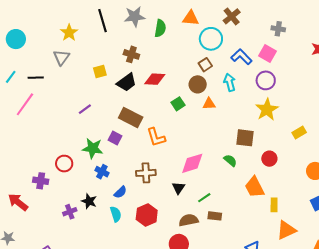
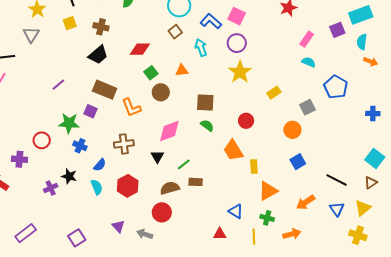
yellow square: (100, 72) -> (70, 23), moved
red diamond: (155, 79) -> (140, 49), moved
brown circle: (198, 84) -> (161, 92), moved
brown square: (245, 138) -> (205, 102), moved

